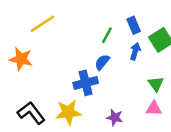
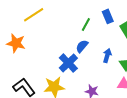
blue arrow: (135, 51) -> (107, 56), moved
blue cross: (86, 83) -> (68, 63), turned -30

